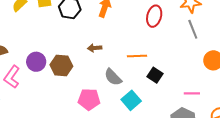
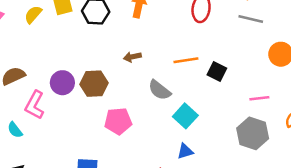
gray line: (193, 29) -> (251, 19), turned -48
black square: (155, 75) -> (217, 71), moved
pink pentagon: (89, 99) -> (118, 121), moved

